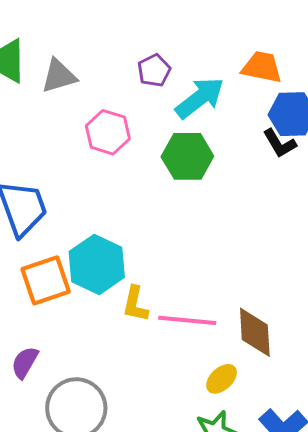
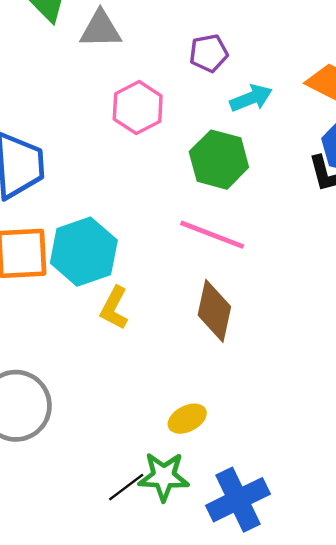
cyan arrow: (200, 98) -> (251, 98), size x0.7
pink line: (187, 320) -> (212, 235), moved
brown diamond: (255, 332) -> (214, 311), moved

